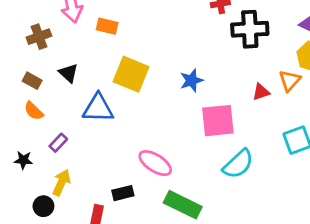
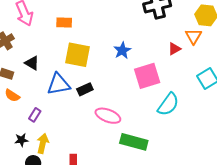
orange rectangle: (107, 26) -> (64, 23), moved
black star: (23, 160) -> (21, 140), moved
black rectangle: (123, 193) -> (85, 89), moved

